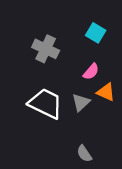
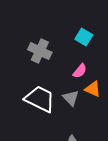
gray triangle: (81, 102) -> (71, 98), turned -30

